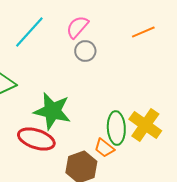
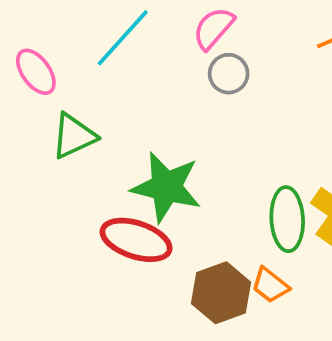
orange trapezoid: (104, 148) -> (270, 285), moved

